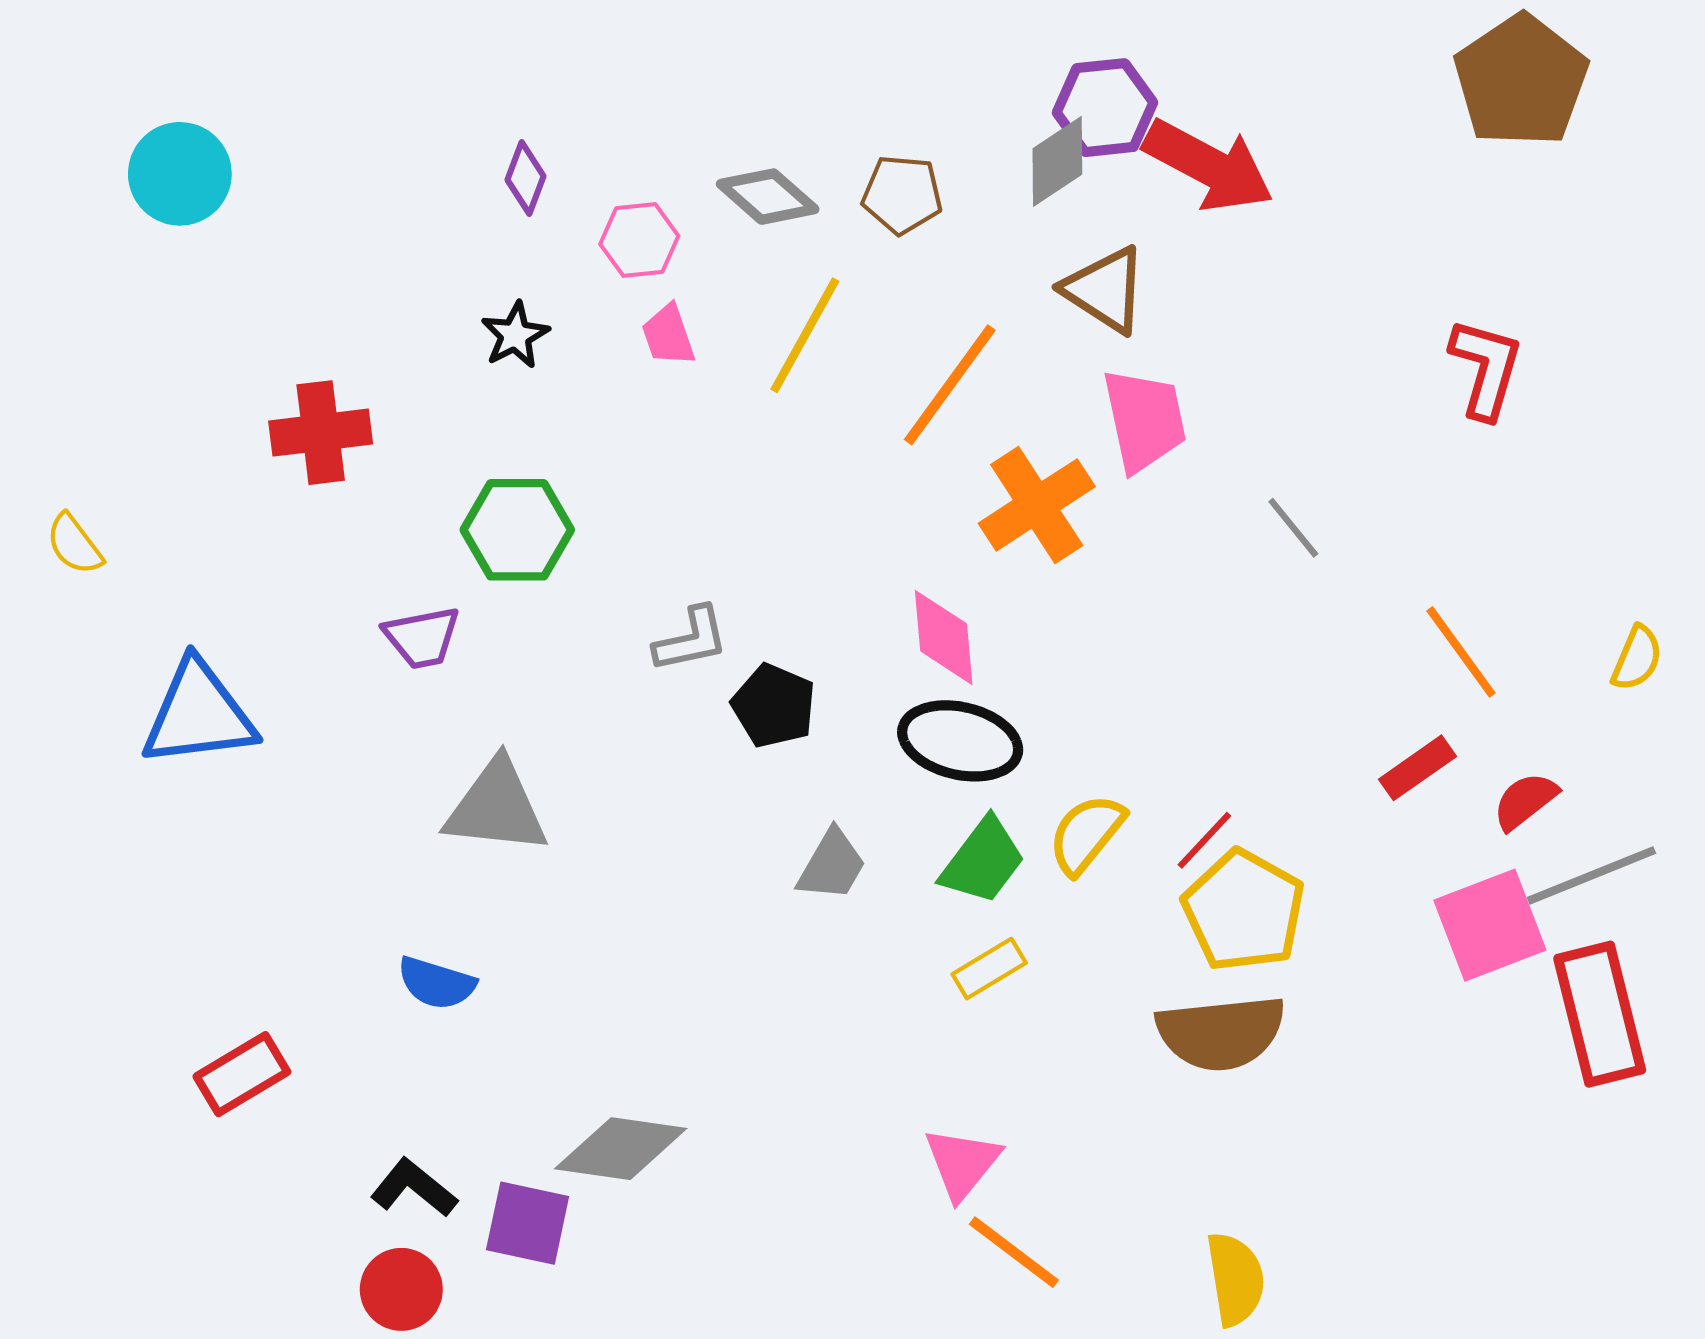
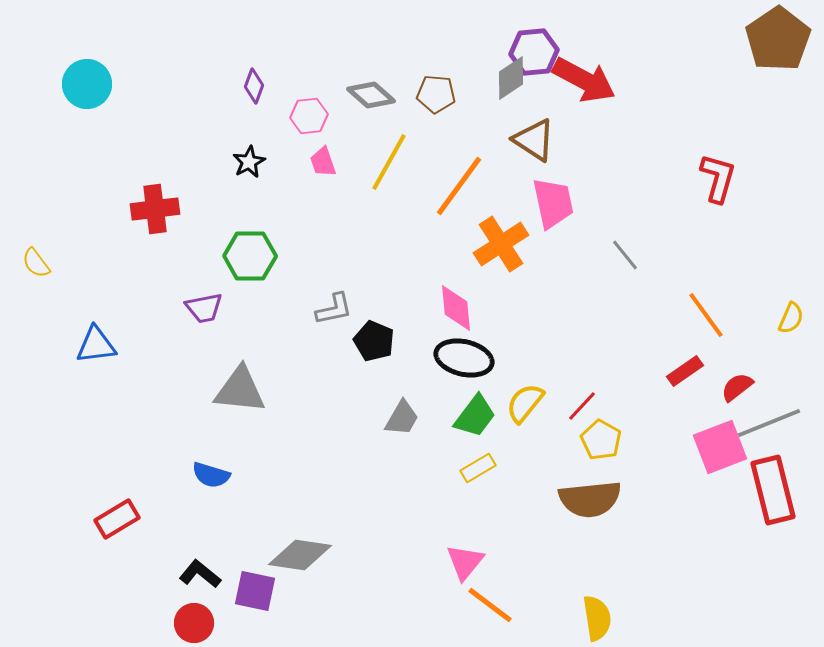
brown pentagon: (1521, 81) -> (778, 39), moved
blue triangle: (198, 714) -> (96, 345), size x0.7
yellow pentagon: (1244, 911) -> (601, 440), size x0.7

